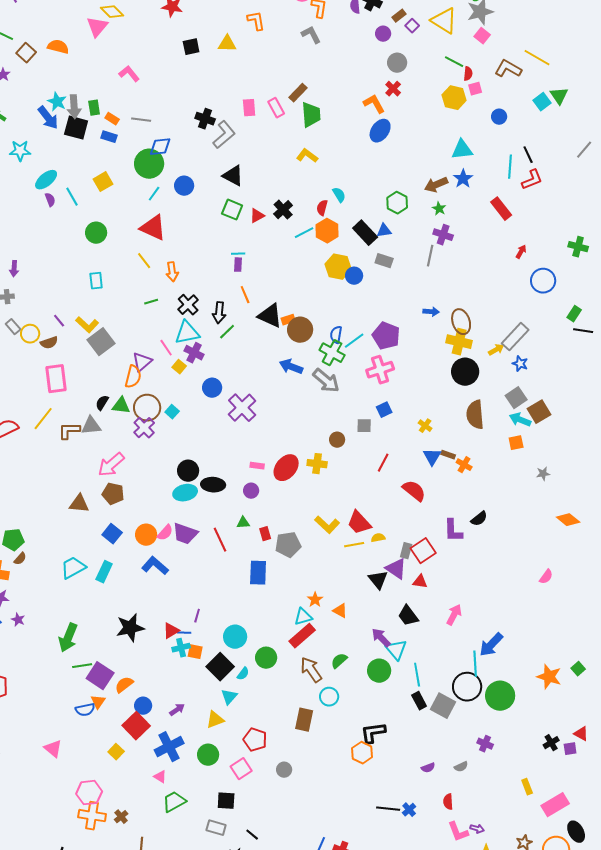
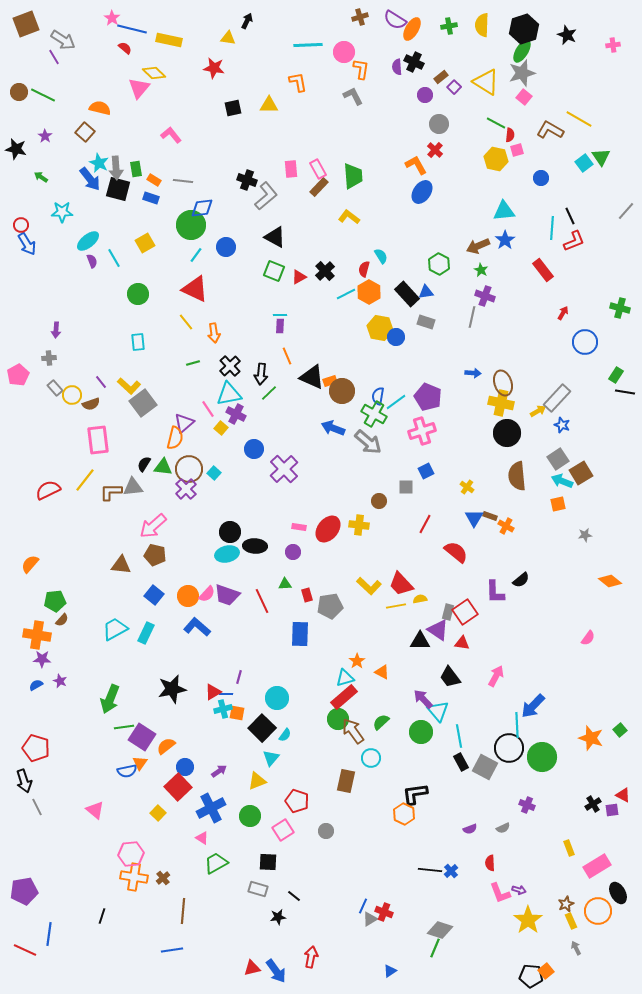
brown square: (26, 53) -> (85, 132), moved
brown rectangle: (298, 93) -> (319, 187), moved
black triangle: (378, 580) -> (420, 641), turned -50
green circle: (266, 658) -> (338, 719), moved

